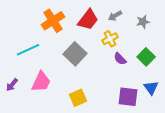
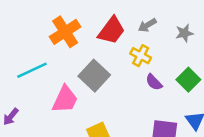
yellow cross: (110, 39) -> (141, 56), turned -35
pink trapezoid: (41, 82) -> (65, 99), moved

